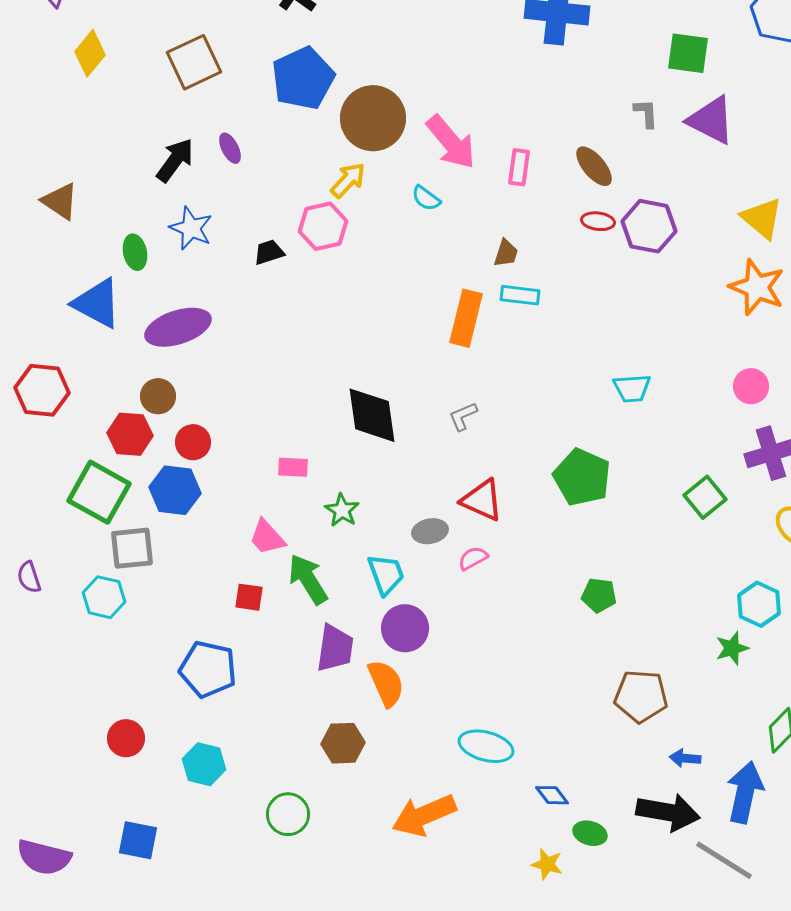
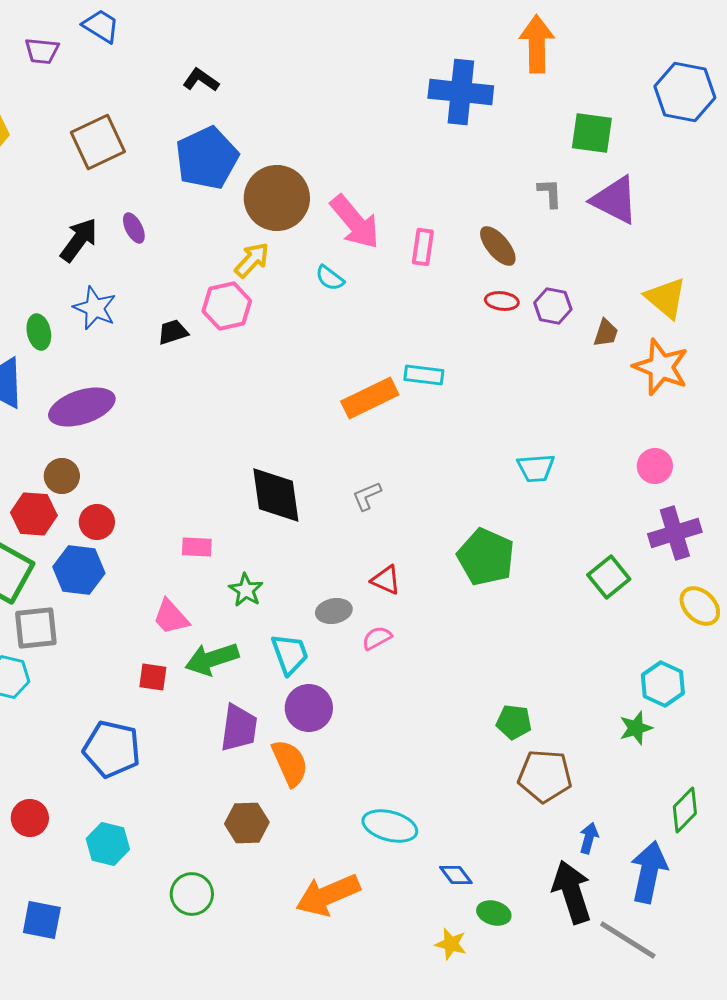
purple hexagon: (649, 226) -> (553, 306), size x0.7
brown trapezoid: (506, 253) -> (606, 333), moved
orange rectangle: (466, 318) -> (370, 398), turned 50
red triangle: (482, 500) -> (386, 580), size x0.7
green arrow: (308, 579) -> (212, 659), turned -76
green pentagon: (599, 595) -> (514, 722), moved
blue arrow: (685, 758) -> (589, 838), turned 100
black arrow: (668, 812) -> (572, 892), turned -118

